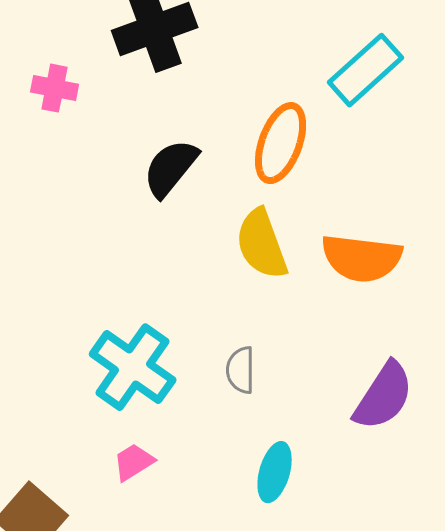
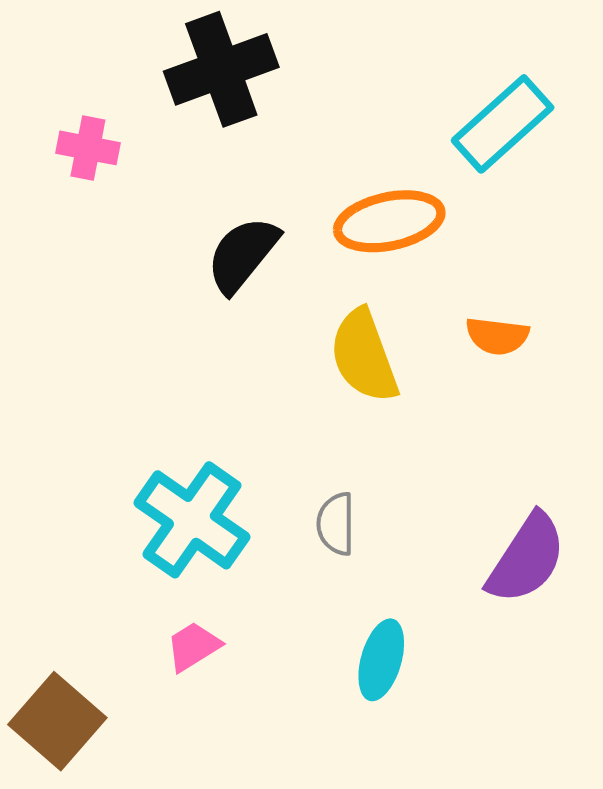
orange ellipse: (281, 143) -> (389, 221), turned 58
orange semicircle: (362, 258) -> (497, 336), moved, size x0.6

